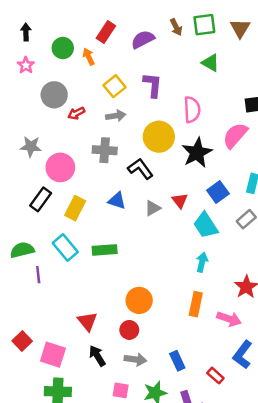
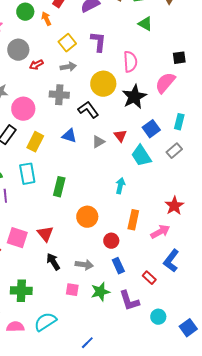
cyan rectangle: (65, 247) -> (27, 174), turned 30
green rectangle: (105, 250) -> (59, 187), moved, turned -72
cyan arrow: (202, 262) -> (120, 186), moved
pink arrow: (229, 319) -> (160, 232), turned -48
red circle: (129, 330) -> (111, 241), moved
pink square: (53, 355) -> (17, 238), moved

